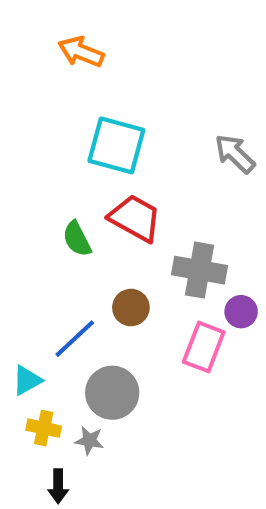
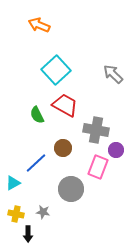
cyan square: (116, 145) -> (56, 70), turned 32
gray circle: (112, 393) -> (71, 189), moved
yellow cross: (44, 428) -> (16, 214), moved

